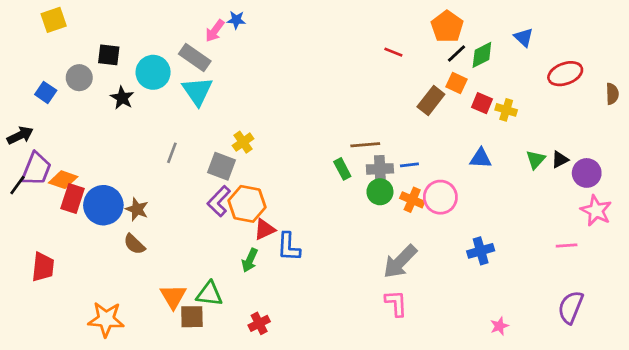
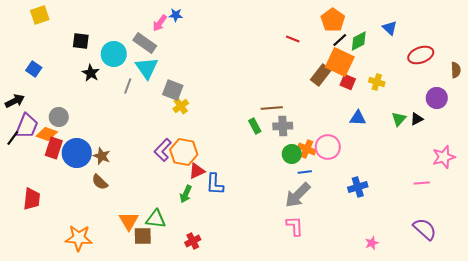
gray circle: (79, 78) -> (59, 117), moved
orange square: (456, 83) -> (340, 62), size x1.8
red square: (482, 103) -> (348, 82), moved
gray line: (172, 153) -> (128, 86), moved
blue line: (409, 165) -> (305, 172), moved
gray square: (222, 166) -> (173, 90), moved
purple circle: (587, 173) -> (437, 98), moved
green circle: (380, 192) -> (292, 154), moved
pink star: (596, 211) -> (444, 157), turned 30
purple semicircle: (571, 307) -> (425, 229), turned 110

